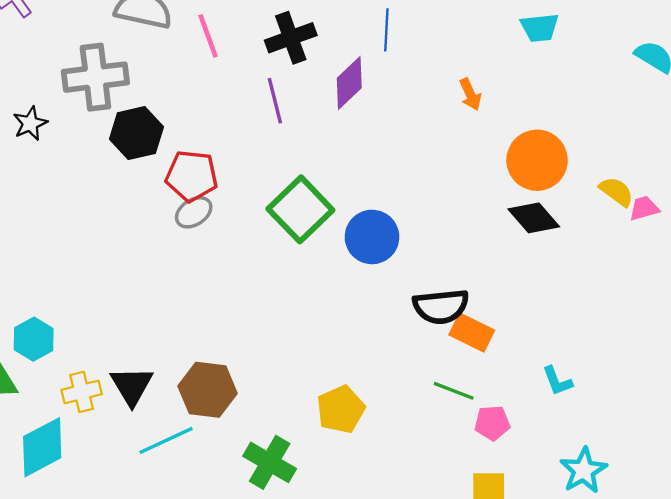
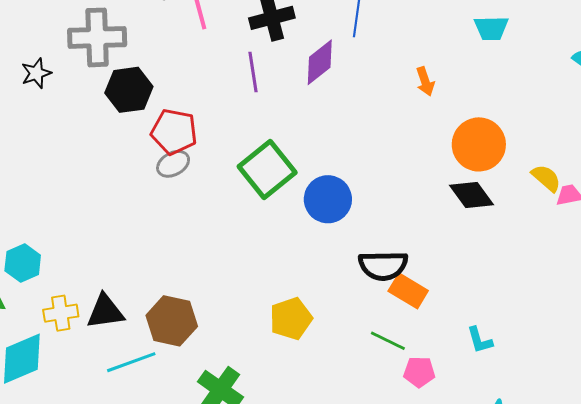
black triangle: (132, 386) -> (105, 312), turned 48
yellow pentagon: (341, 409) -> (291, 319), moved

